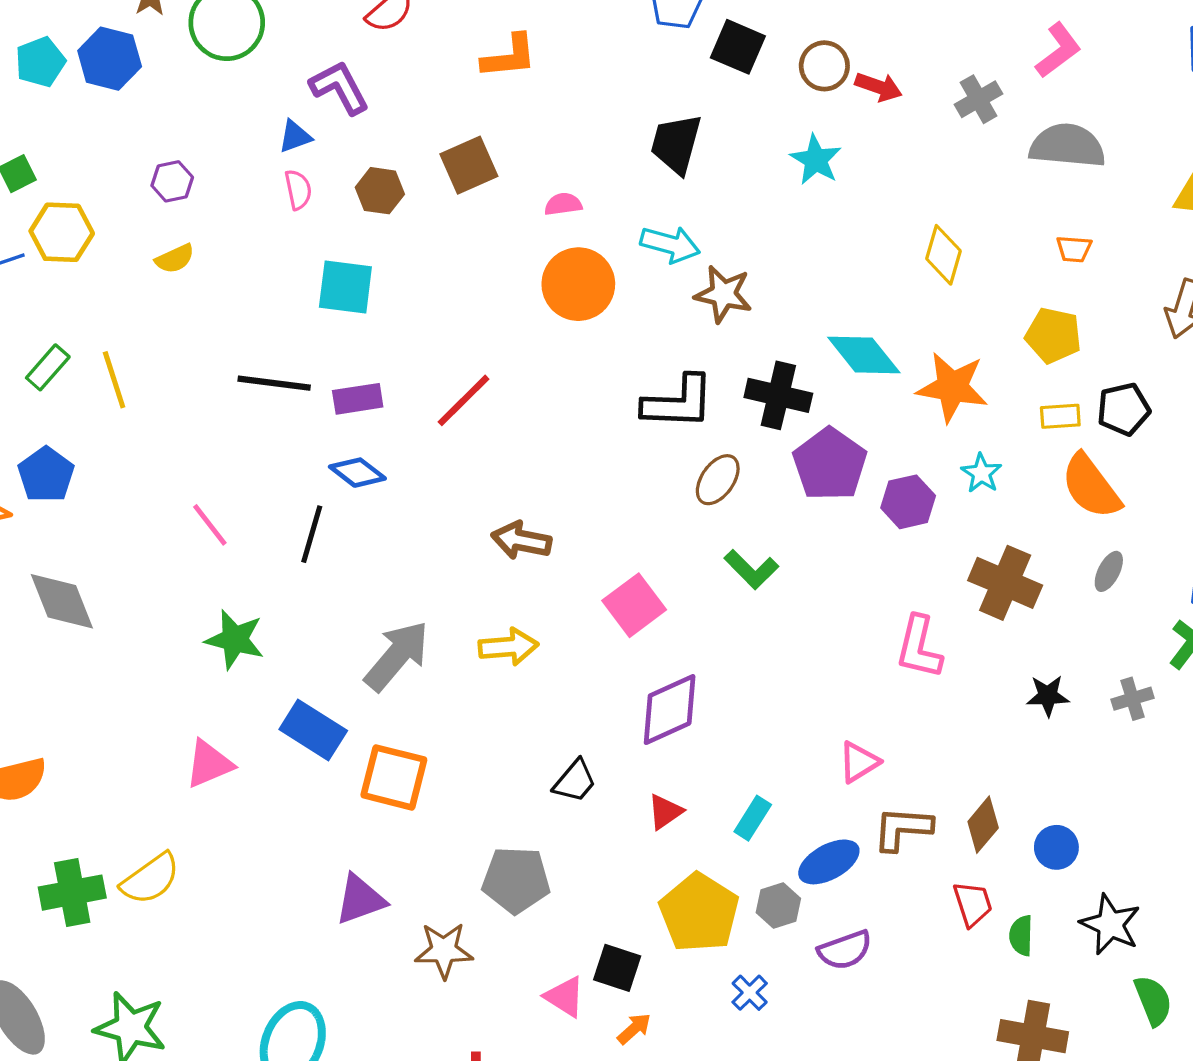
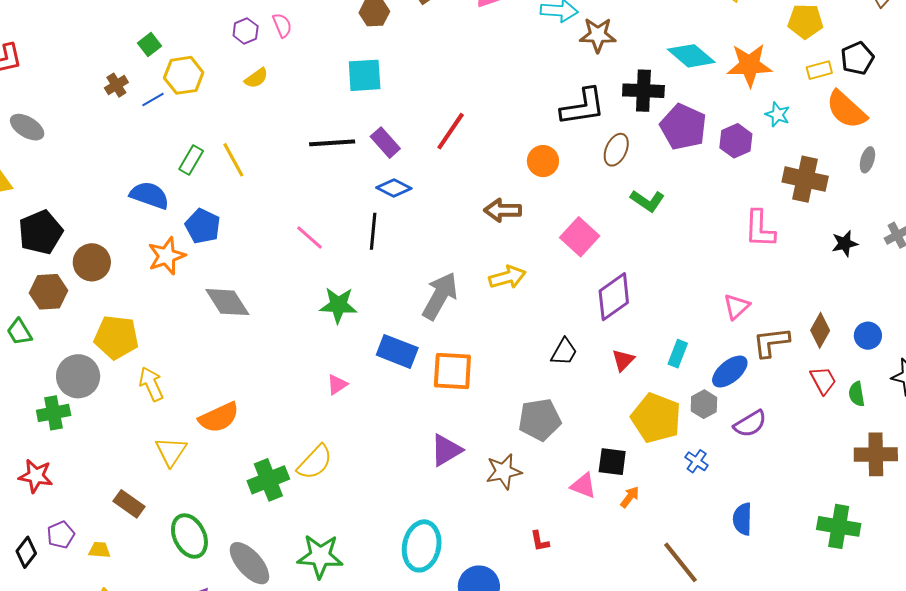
pink semicircle: (298, 190) -> (282, 25), moved
orange circle: (578, 284) -> (543, 161), moved, size x0.7
purple rectangle: (358, 399) -> (385, 143), turned 68
pink triangle: (209, 764) -> (337, 385), size x0.7

